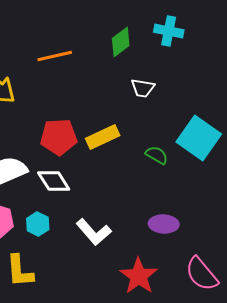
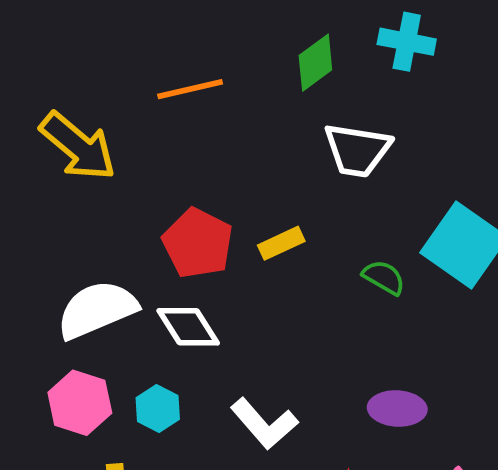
white trapezoid: (143, 88) -> (357, 150), size x1.5
red pentagon: (59, 137) -> (198, 243), turned 30
yellow rectangle: (103, 137) -> (281, 243), size x0.7

